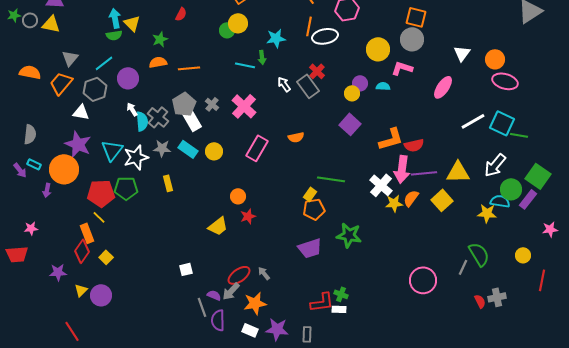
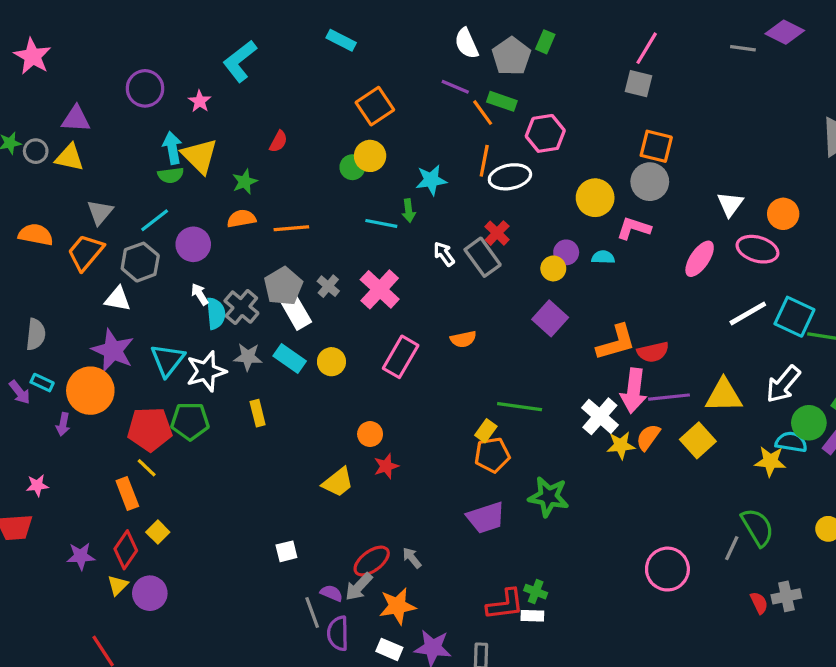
yellow triangle: (132, 23) -> (200, 156), size x1.4
pink ellipse: (505, 81) -> (757, 249), moved
red diamond: (82, 251) -> (126, 550), moved

